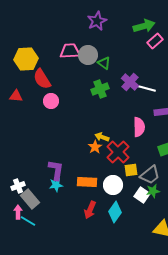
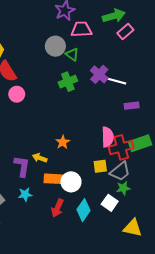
pink trapezoid: (70, 51) -> (81, 29), moved
pink semicircle: (139, 127) -> (108, 137), moved
yellow arrow: (102, 137) -> (40, 158), moved
red cross: (118, 152) -> (121, 147), moved, turned 30
cyan star: (56, 185) -> (25, 194), moved
white circle: (113, 185) -> (71, 182), moved
white square: (142, 195) -> (110, 203), moved

